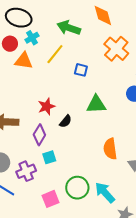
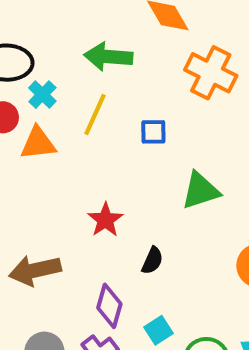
black semicircle: (66, 121) -> (152, 261), moved
purple diamond: (39, 135) -> (109, 306), moved
cyan square: (49, 157) -> (159, 330), moved

